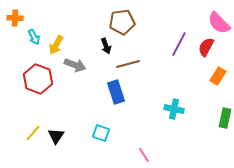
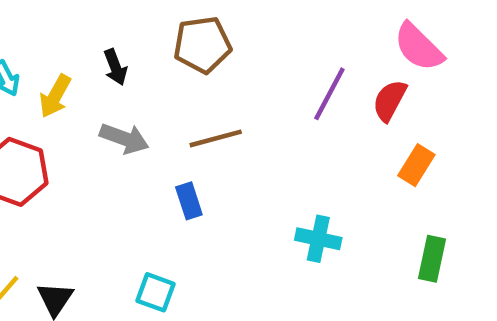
black arrow: (106, 46) -> (115, 67), moved
gray arrow: (75, 65) -> (124, 138), moved
blue rectangle: (116, 92) -> (189, 201), size x0.7

